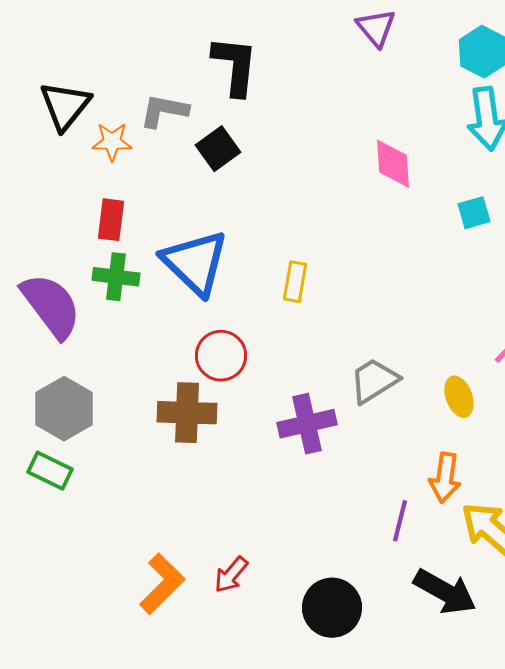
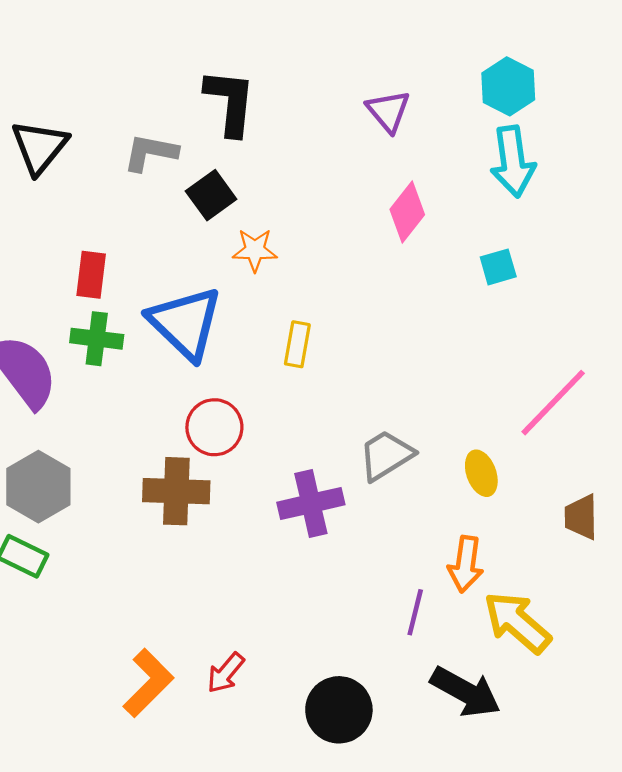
purple triangle: (376, 28) -> (388, 111), moved
orange star: (112, 142) -> (255, 250), moved
pink diamond: (393, 164) -> (407, 212), turned 42

